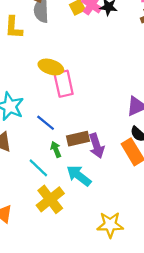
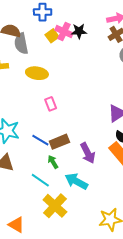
yellow ellipse: (51, 67) -> (37, 73), moved
pink rectangle: (64, 84) -> (51, 104), size x0.6
brown rectangle: (78, 139) -> (59, 142), moved

